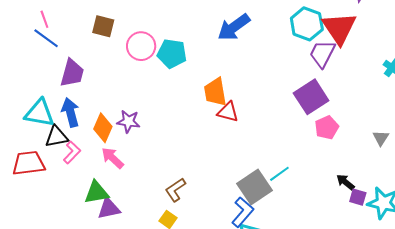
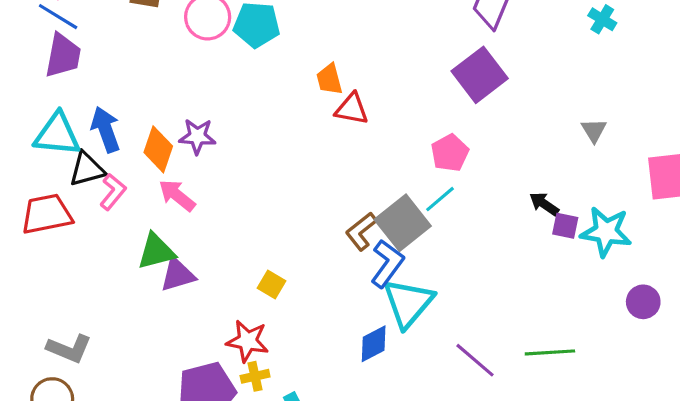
purple trapezoid: (72, 73) -> (63, 55), moved
orange trapezoid: (215, 92) -> (329, 79), size x0.7
pink pentagon: (327, 128) -> (450, 153), moved
brown L-shape: (175, 190) -> (361, 231), moved

